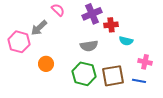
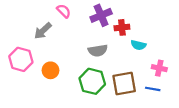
pink hexagon: (19, 42) -> (21, 59), moved

